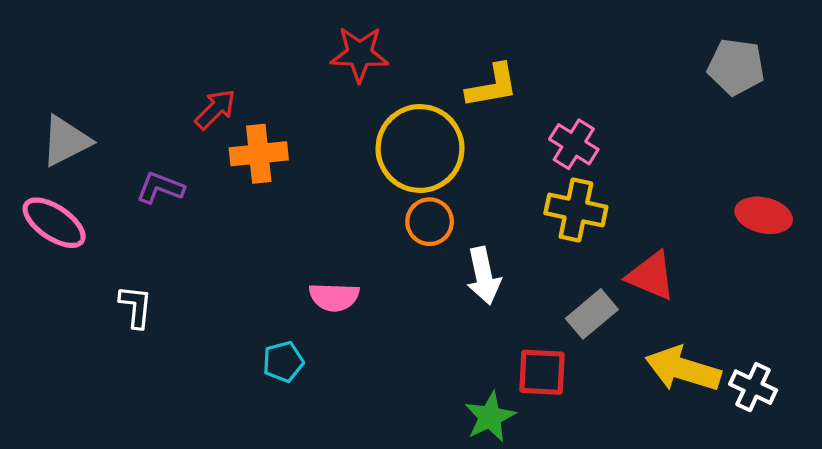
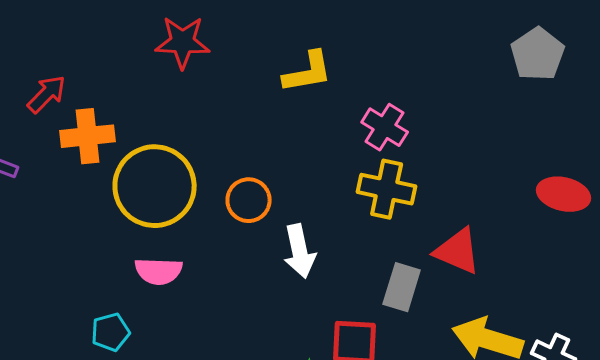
gray pentagon: (736, 67) -> (538, 54), turned 30
yellow circle: (420, 148) -> (155, 186), moved
gray rectangle: (592, 314) -> (402, 287), turned -33

